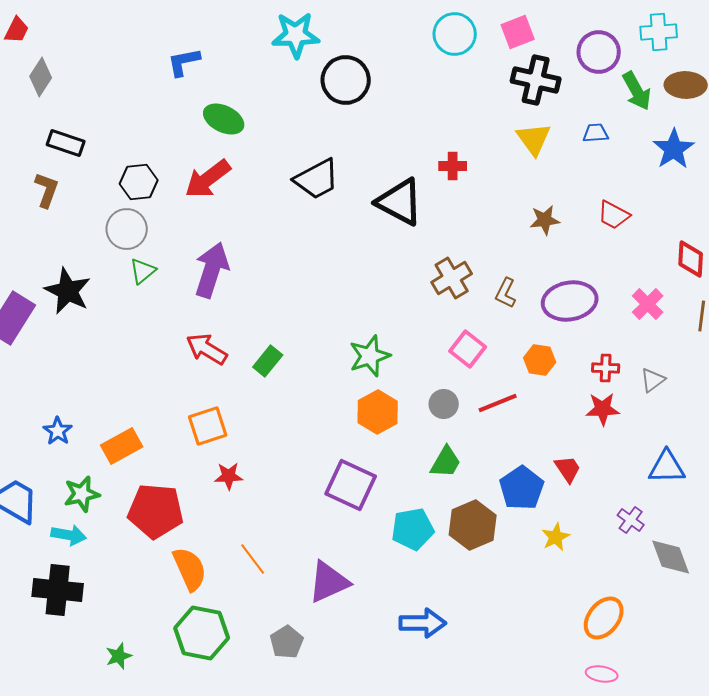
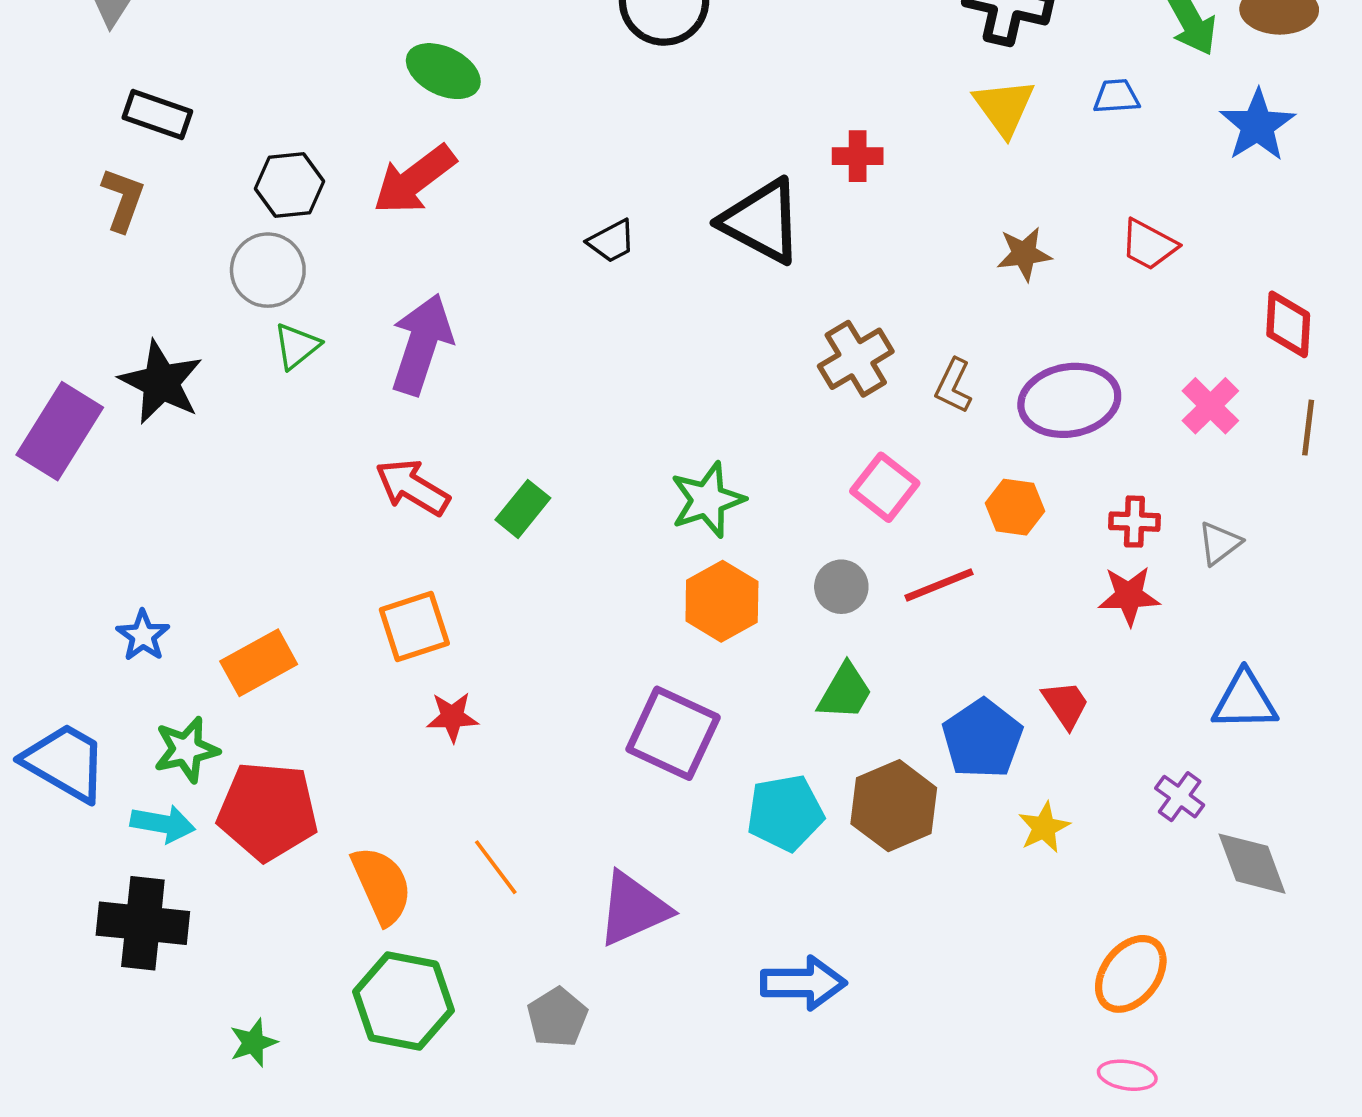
black trapezoid: (317, 179) -> (612, 241), moved, size x0.6
red pentagon: (156, 511) -> (268, 811), moved

